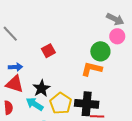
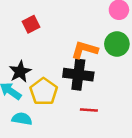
green circle: (100, 51) -> (117, 44), moved
black cross: (87, 104) -> (78, 75), moved

